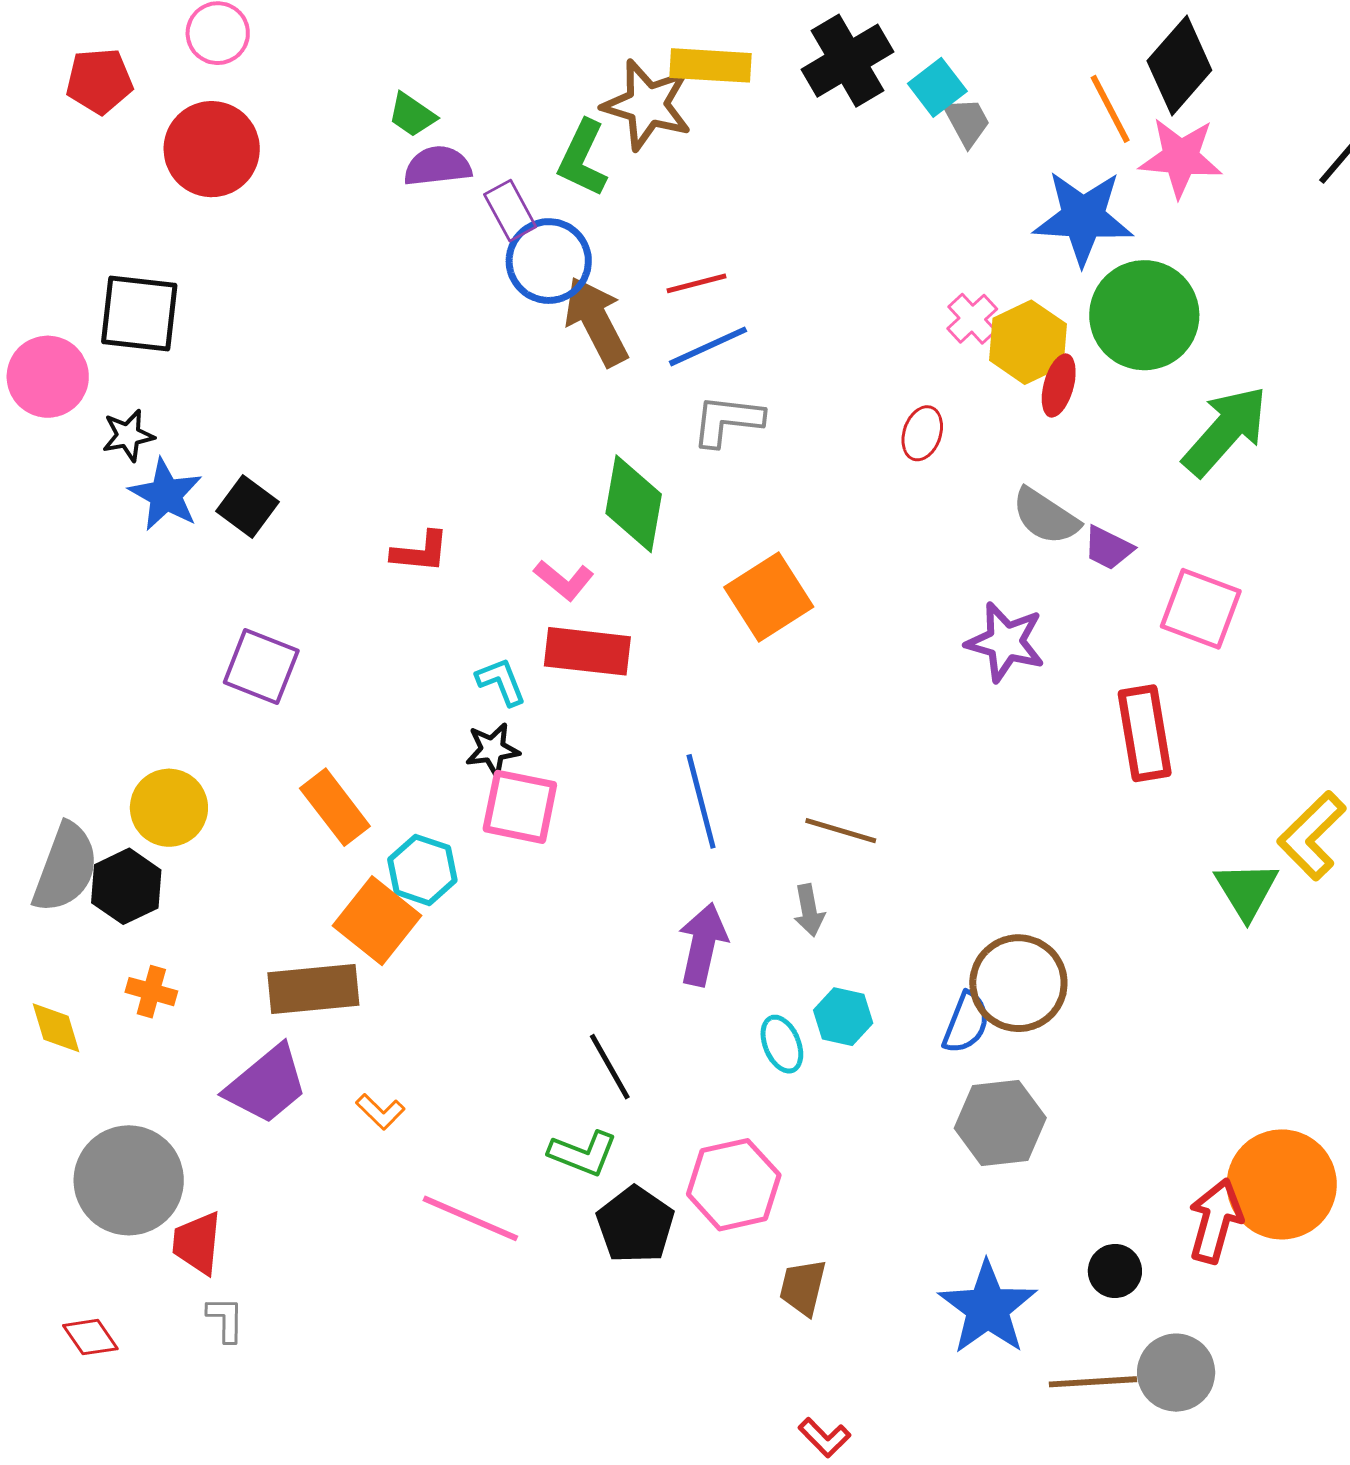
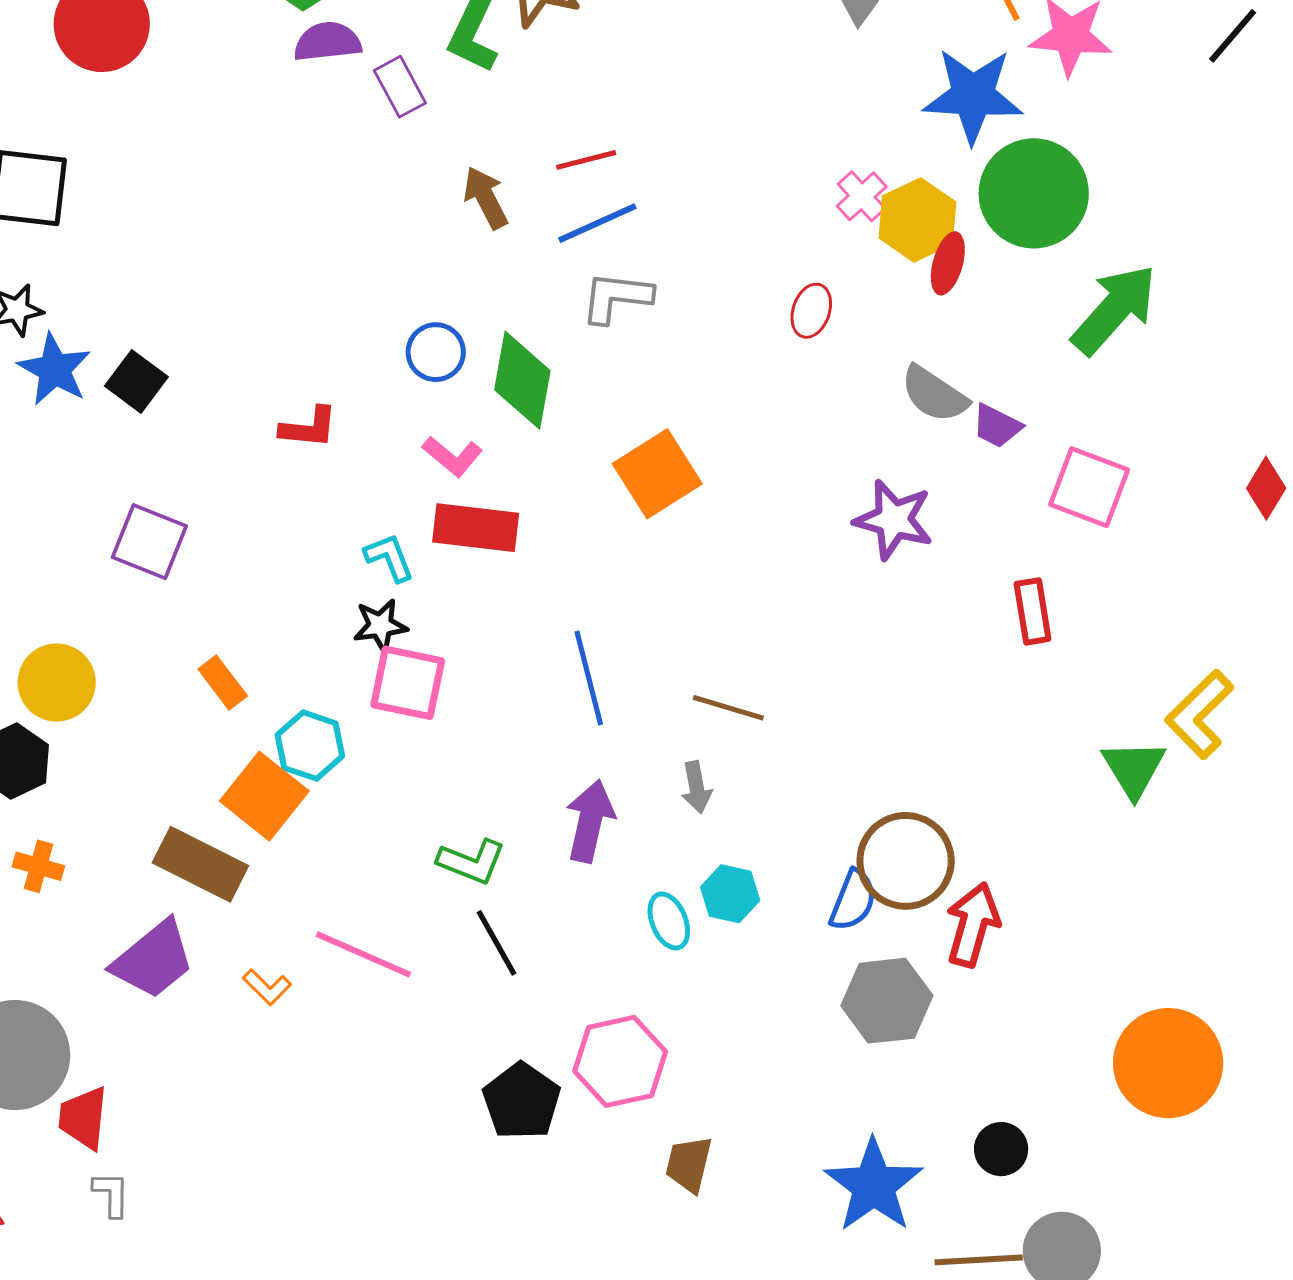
blue circle: (549, 261) -> (436, 352), moved, size x0.7
brown arrow: (596, 321) -> (486, 198), size x0.7
red rectangle: (1145, 733) -> (1033, 611), size x0.7
orange rectangle: (335, 807) -> (223, 683), size x0.7
brown rectangle: (313, 989) -> (200, 864), turned 32
green L-shape: (583, 1153) -> (472, 862), moved
pink line: (470, 1218) -> (363, 954), moved
red arrow: (1215, 1221) -> (973, 925), moved

